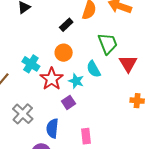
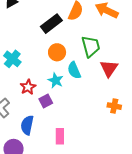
black rectangle: (66, 25) -> (51, 24), size x1.5
orange circle: (64, 53) -> (57, 52), moved
red star: (52, 79) -> (28, 87), moved, size x0.7

